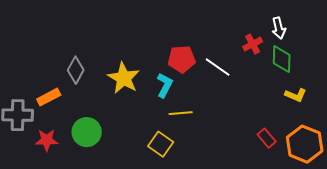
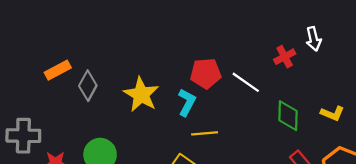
green diamond: (282, 59) -> (288, 116), moved
orange rectangle: (49, 97) -> (58, 70), moved

